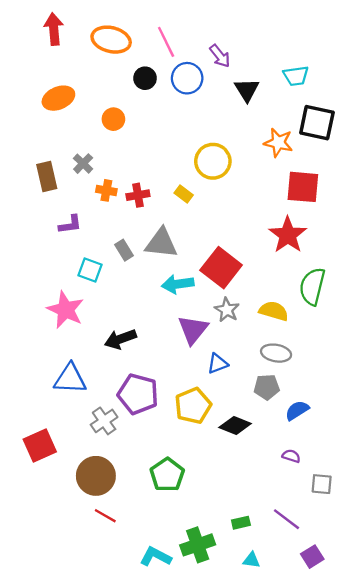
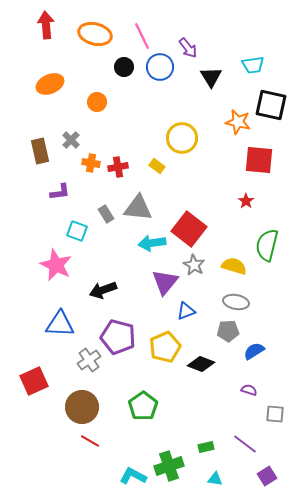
red star: (288, 235) -> (246, 201), size x0.5

